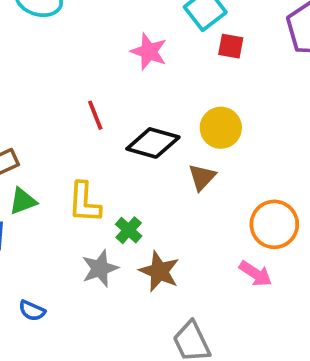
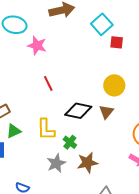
pink star: (149, 52) -> (37, 45), moved
black diamond: (153, 143) -> (78, 111), moved
brown star: (159, 271) -> (87, 163), turned -30

